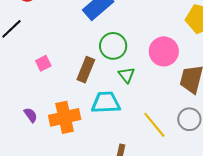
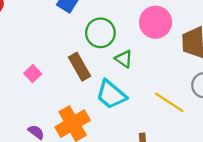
brown rectangle: (86, 70) -> (79, 67), turned -35
cyan trapezoid: (106, 102) -> (111, 95), turned -120

